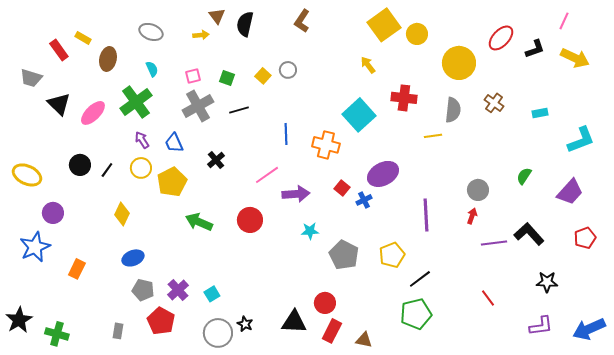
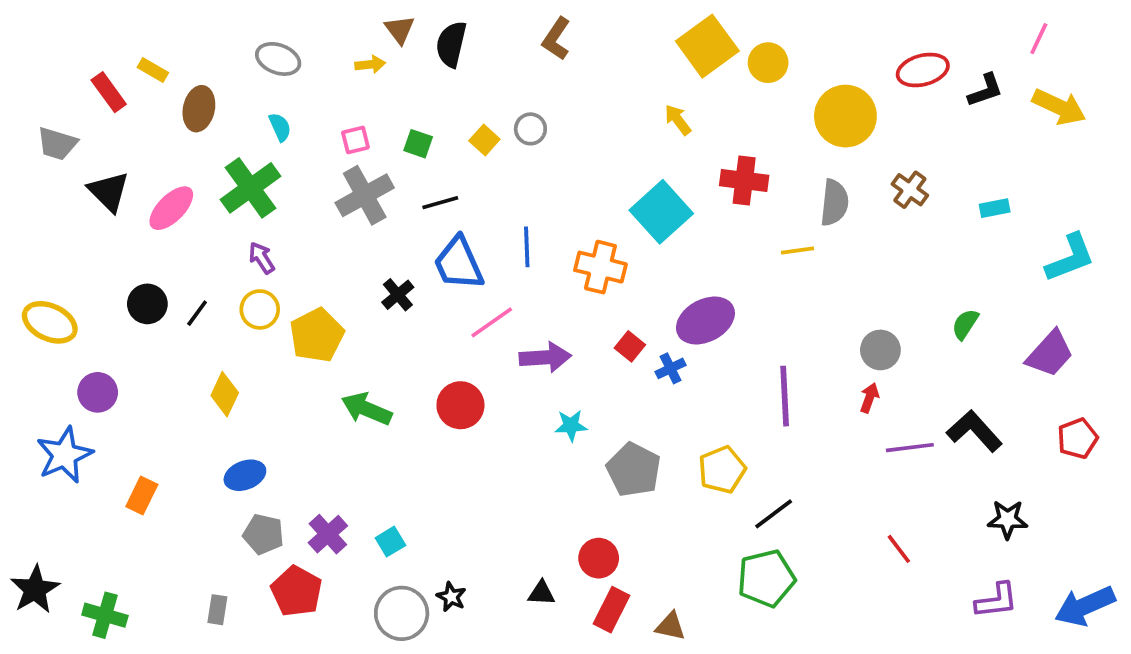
red ellipse: (501, 38) -> (923, 70), turned 32
blue trapezoid: (174, 143) -> (459, 263), moved, size x1.5
black triangle: (294, 322) -> (542, 593), size x0.6

